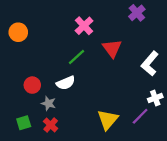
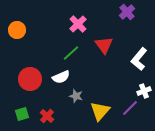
red circle: (32, 85) -> (30, 79), size x1.5
gray star: (48, 103) -> (76, 96), moved

